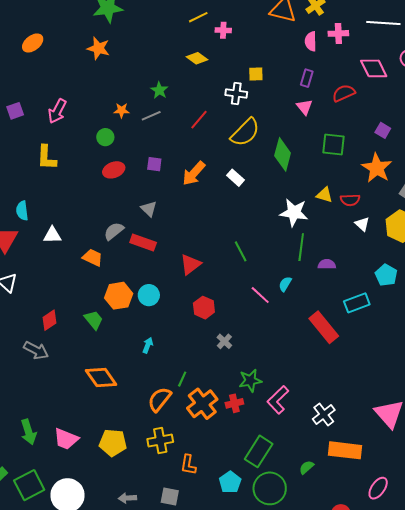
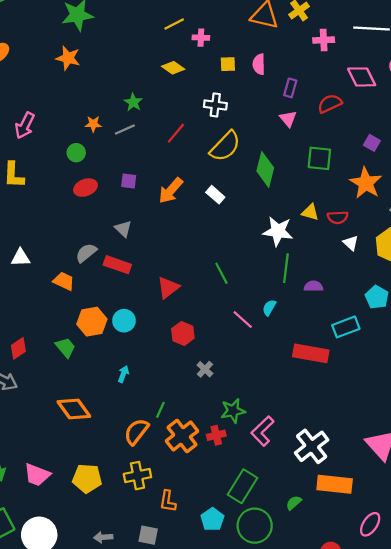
pink semicircle: (311, 41) -> (259, 64), moved
yellow square: (256, 74) -> (228, 64), moved
red rectangle: (324, 327) -> (311, 353), turned -40
white cross: (324, 415) -> (312, 446), size x1.4

